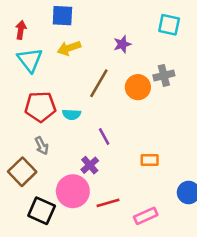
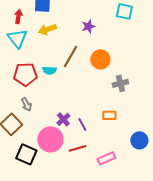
red arrow: (21, 30) -> (18, 16), moved
gray cross: (164, 75) -> (120, 83), moved
cyan semicircle: (72, 114) -> (49, 70), moved
purple line: (104, 137) -> (82, 124), moved

